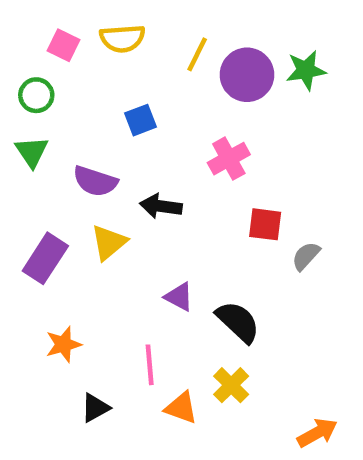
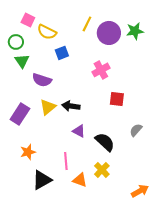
yellow semicircle: (122, 39) -> (47, 32), moved, turned 30
green triangle: (32, 152) -> (22, 61), moved
black arrow: (161, 206) -> (71, 106), moved
gray semicircle: (306, 256) -> (136, 130), moved
black triangle: (95, 408) -> (42, 180), size x1.5

